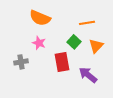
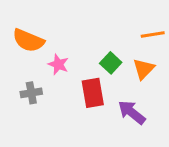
orange semicircle: (40, 18) -> (28, 40), moved
orange line: (87, 23) -> (153, 34), moved

